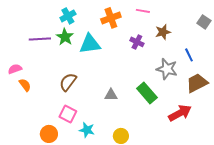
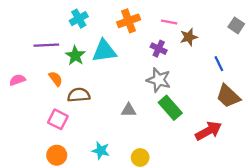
pink line: (143, 11) -> (169, 22), moved
green star: (65, 37) -> (75, 56), moved
gray star: (167, 69) -> (159, 80), moved
brown semicircle: (68, 82) -> (79, 95), turned 48
brown trapezoid: (197, 83) -> (228, 96), turned -110
orange semicircle: (25, 85) -> (56, 79), moved
pink square: (68, 114) -> (58, 119), moved

